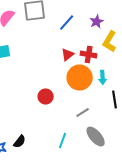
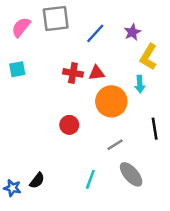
red triangle: (68, 55) -> (96, 73), turned 32
red cross: (89, 55) -> (73, 73), moved
cyan arrow: (103, 78) -> (140, 84), moved

